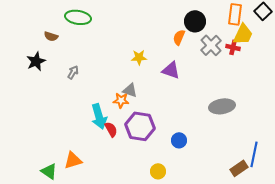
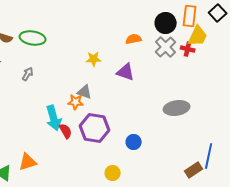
green ellipse: (78, 17) -> (33, 38), moved
black circle: (195, 21) -> (166, 23), moved
orange semicircle: (179, 37) -> (134, 39), turned 56

